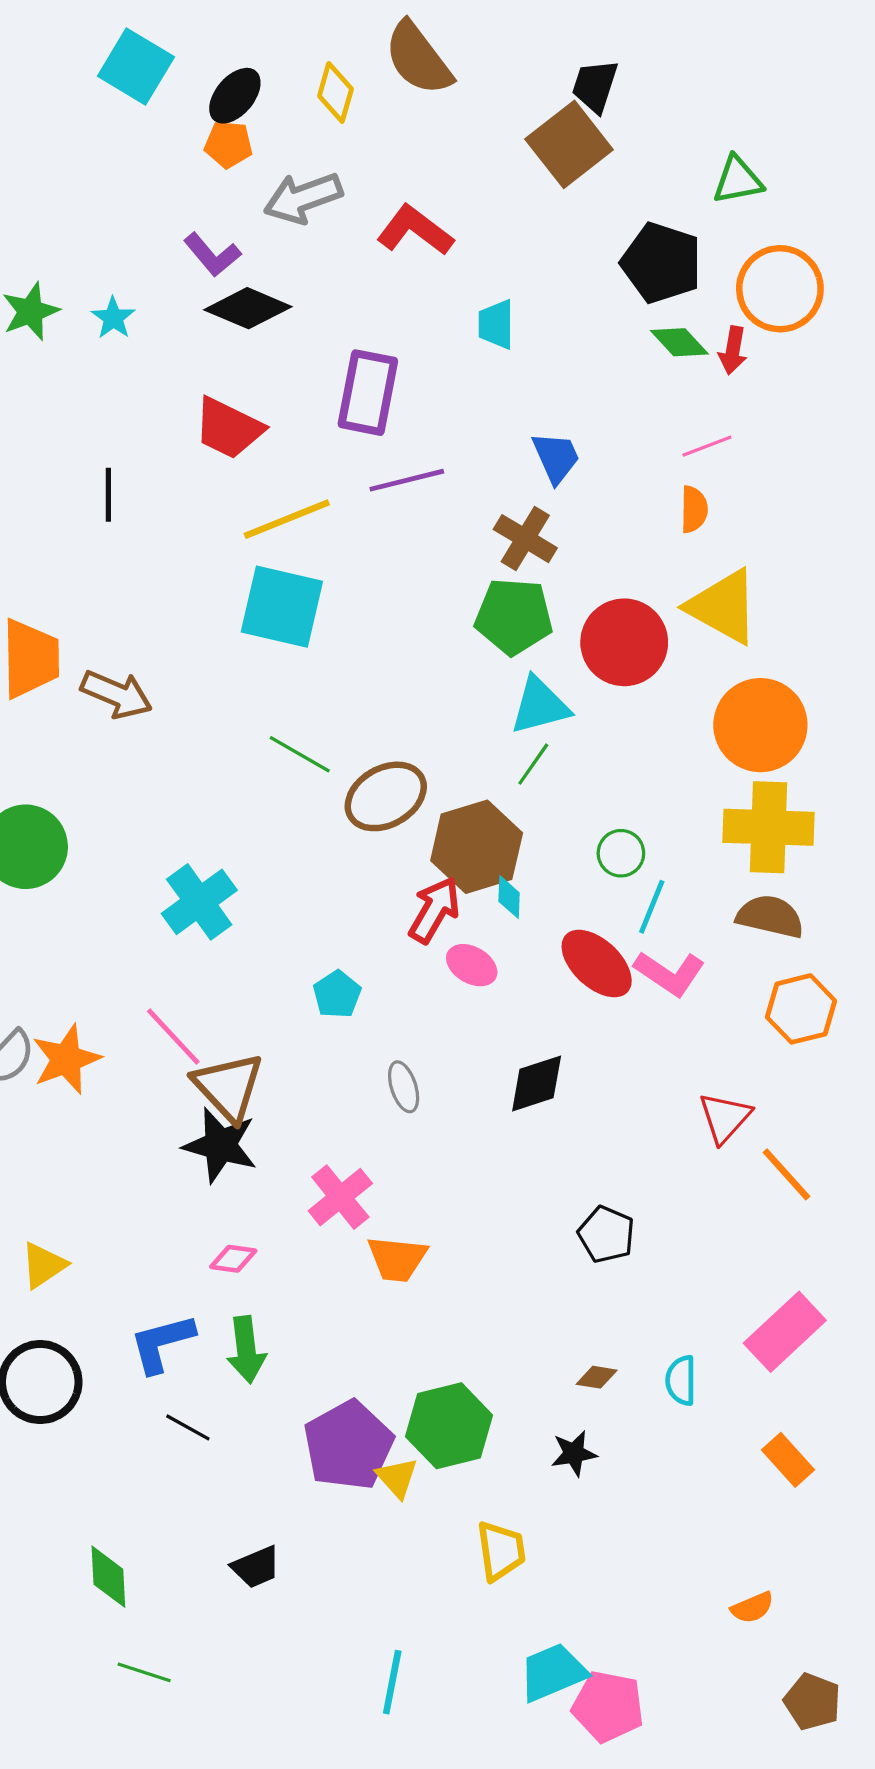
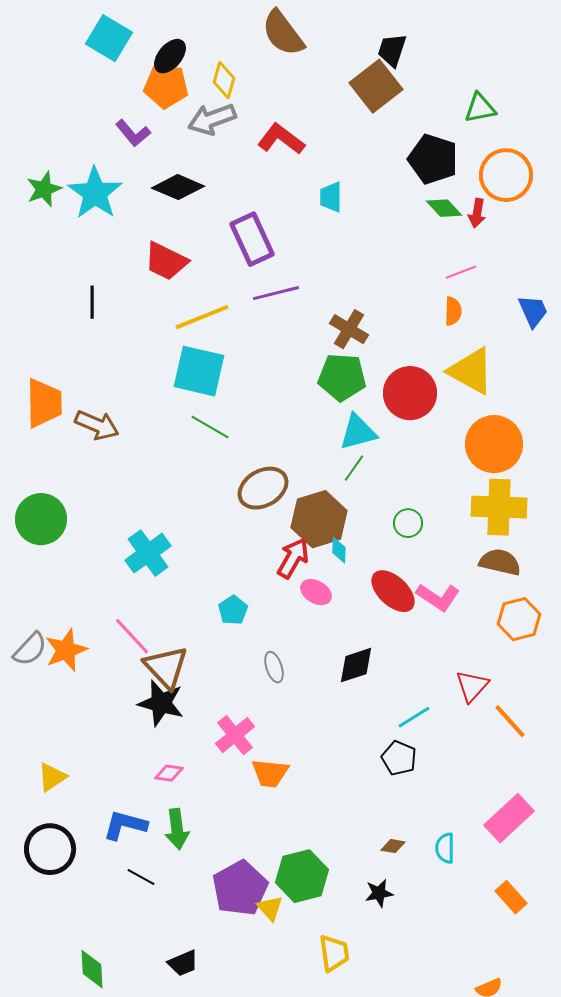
yellow diamond: (335, 92) -> (224, 80), moved
orange pentagon: (228, 144) -> (166, 86), size x1.5
purple L-shape: (212, 255) -> (133, 133), moved
cyan star: (113, 318) -> (95, 193), size x2.0
purple rectangle: (368, 393) -> (252, 239), turned -36
blue trapezoid: (556, 457) -> (533, 311), moved
green line: (300, 754) -> (210, 427), moved
cyan line: (652, 907) -> (414, 717), moved, turned 36
blue L-shape: (162, 1343) -> (125, 825), turned 30

